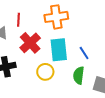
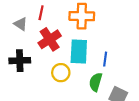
blue line: (84, 53) -> (105, 59), turned 32

